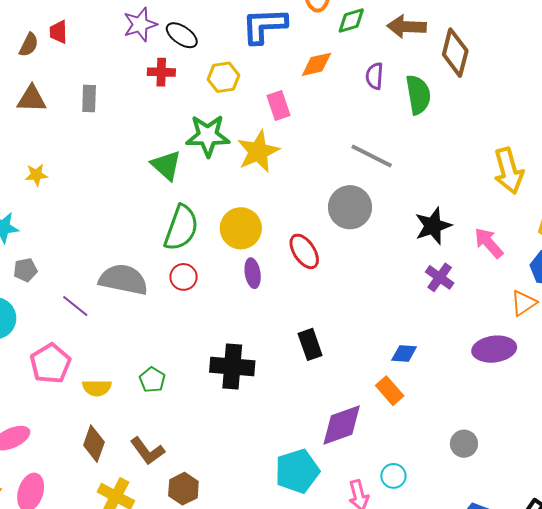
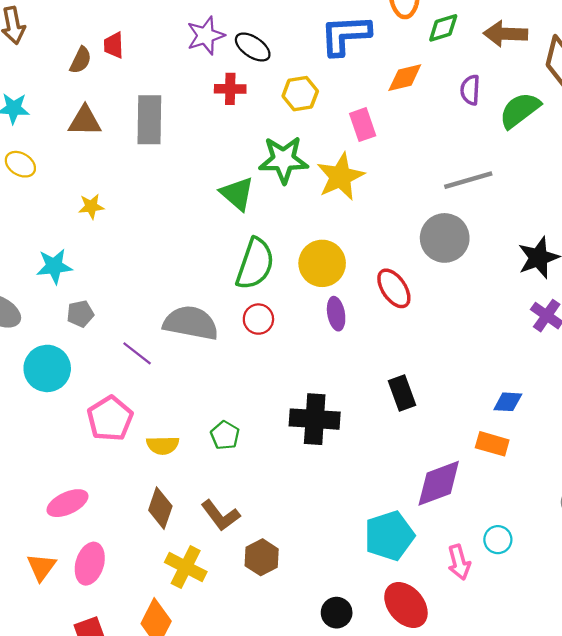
green semicircle: (418, 95) -> (520, 110), turned -117
gray rectangle: (89, 99) -> (149, 120), size x1.6
gray line: (372, 156) -> (468, 180), turned -42
orange rectangle: (390, 391) -> (492, 444), turned -32

